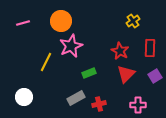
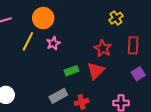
pink star: (71, 46) -> (53, 43), size x0.6
yellow line: (46, 62) -> (28, 41), moved
red triangle: (126, 74) -> (96, 71), moved

